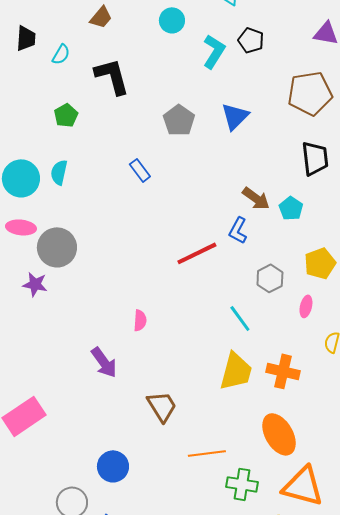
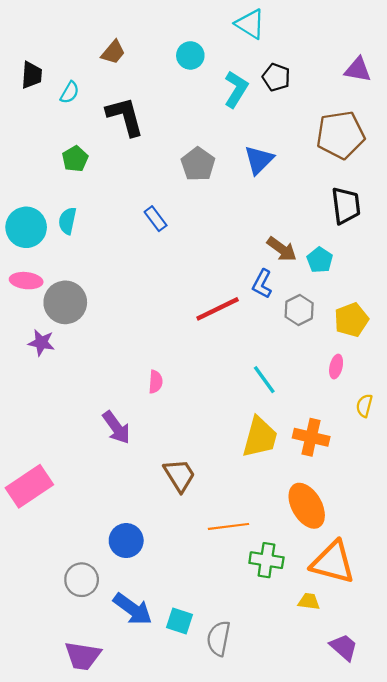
gray hexagon: (270, 278) -> (299, 310), moved

